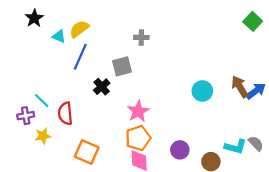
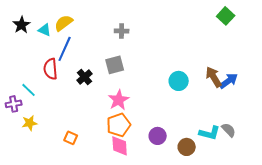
black star: (34, 18) -> (22, 25), moved
gray square: (122, 66) -> (115, 65), moved
red semicircle: (65, 113) -> (51, 69), moved
orange square: (87, 152) -> (71, 138), size x0.6

